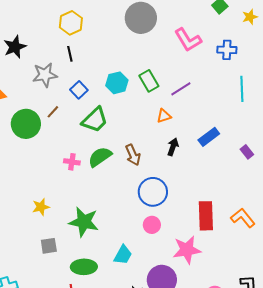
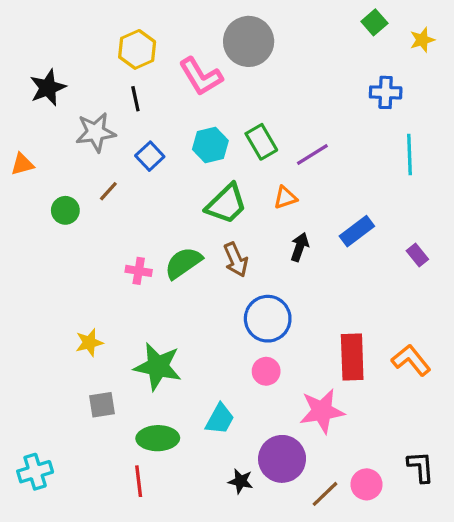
pink L-shape: (188, 40) -> (201, 76), moved
green trapezoid: (95, 120) -> (226, 204), moved
green circle: (26, 124) -> (65, 210), size x0.6

